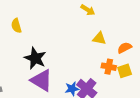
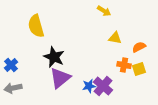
yellow semicircle: (16, 26) -> (36, 26), size x1.6
purple triangle: (42, 80) -> (60, 78), turned 50

